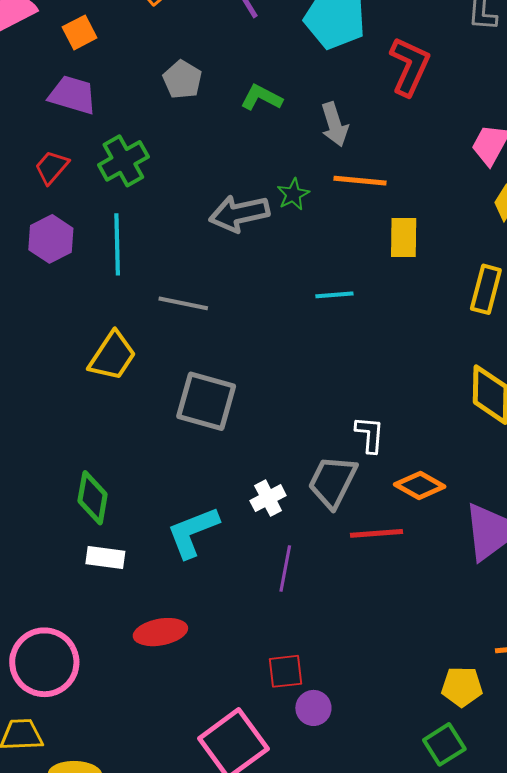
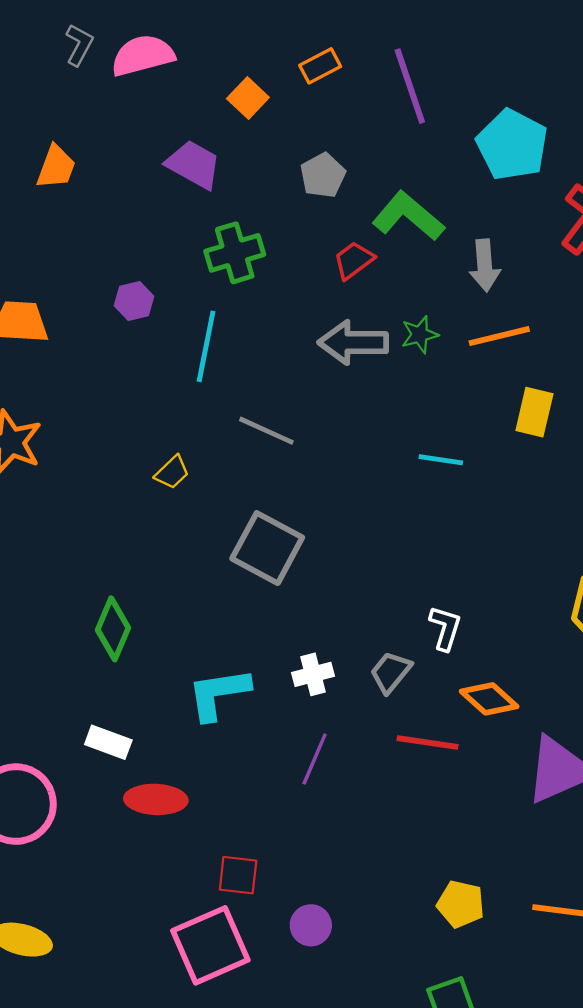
orange square: (80, 32) -> (248, 98), moved, turned -32
green L-shape: (261, 98) -> (408, 216), size x1.5
red trapezoid: (52, 167) -> (354, 260), moved
orange line: (360, 181) -> (499, 336), turned -32
purple hexagon: (51, 239) -> (134, 301), moved, size x0.7
yellow trapezoid: (112, 356) -> (172, 472), size x0.6
gray trapezoid: (332, 482) -> (391, 672), size x0.7
white rectangle: (105, 558) -> (108, 742), moved
red square: (286, 671) -> (238, 875), moved
yellow pentagon: (462, 687) -> (461, 904), moved

